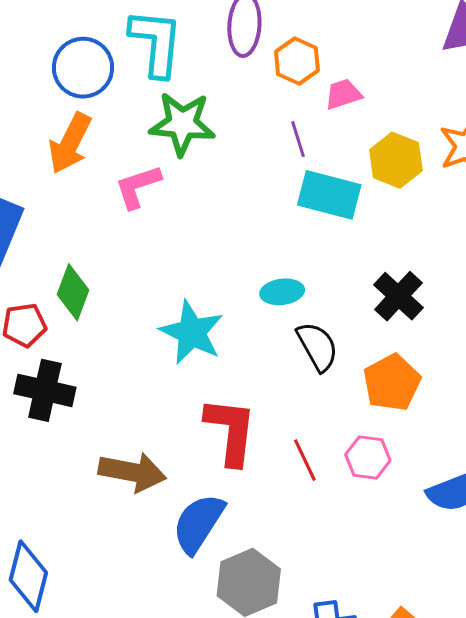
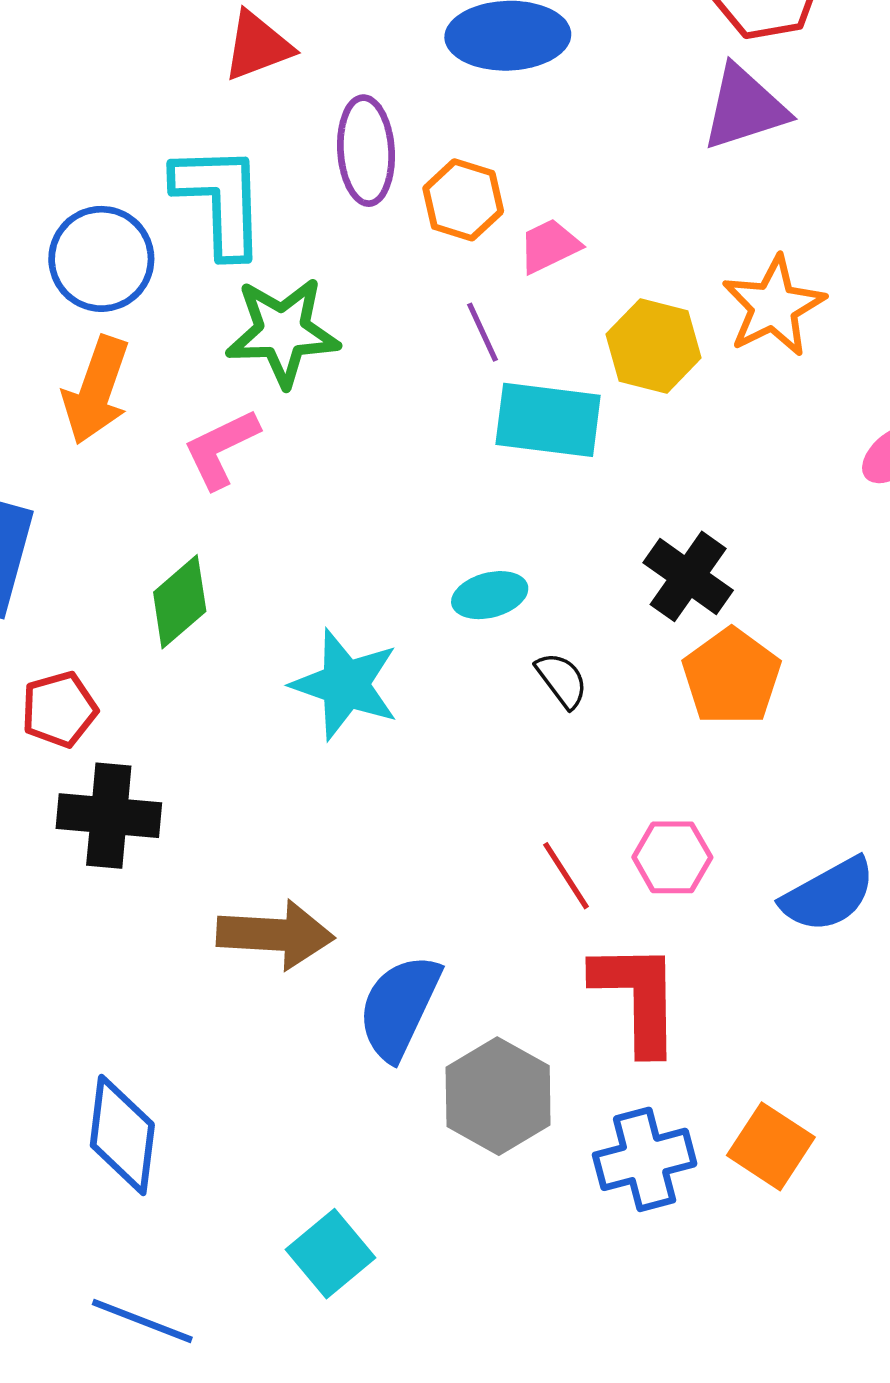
green diamond: (73, 292) -> (180, 602), moved, turned 36
black semicircle: (317, 346) -> (562, 680), size x0.7
orange pentagon: (392, 382) -> (732, 677), moved
red L-shape: (231, 431) -> (637, 997), moved

